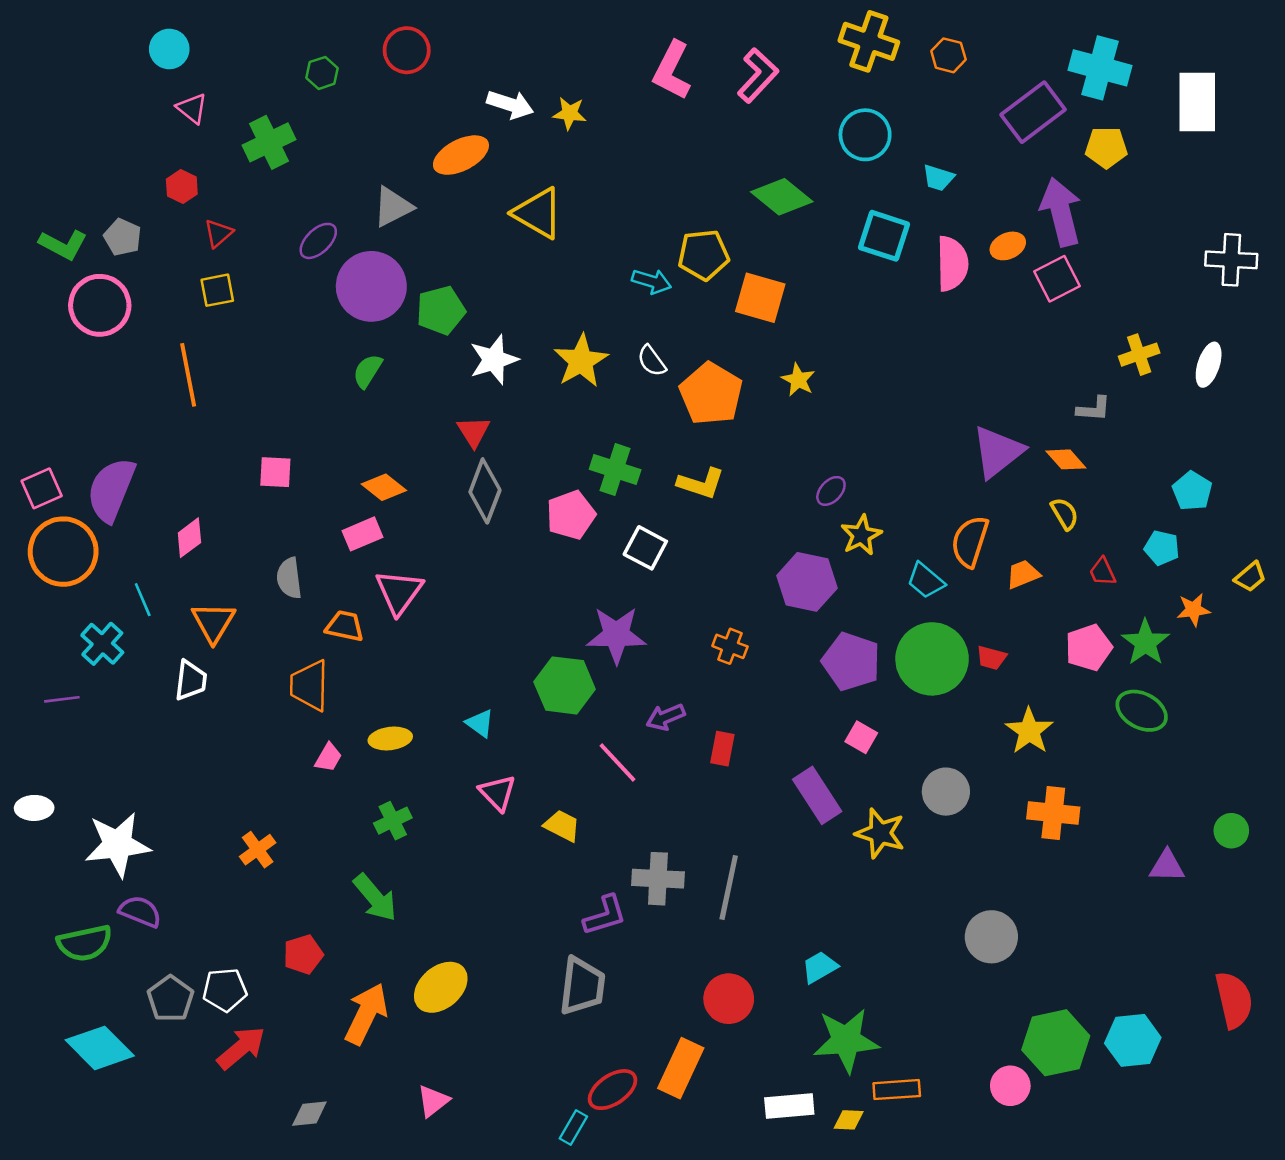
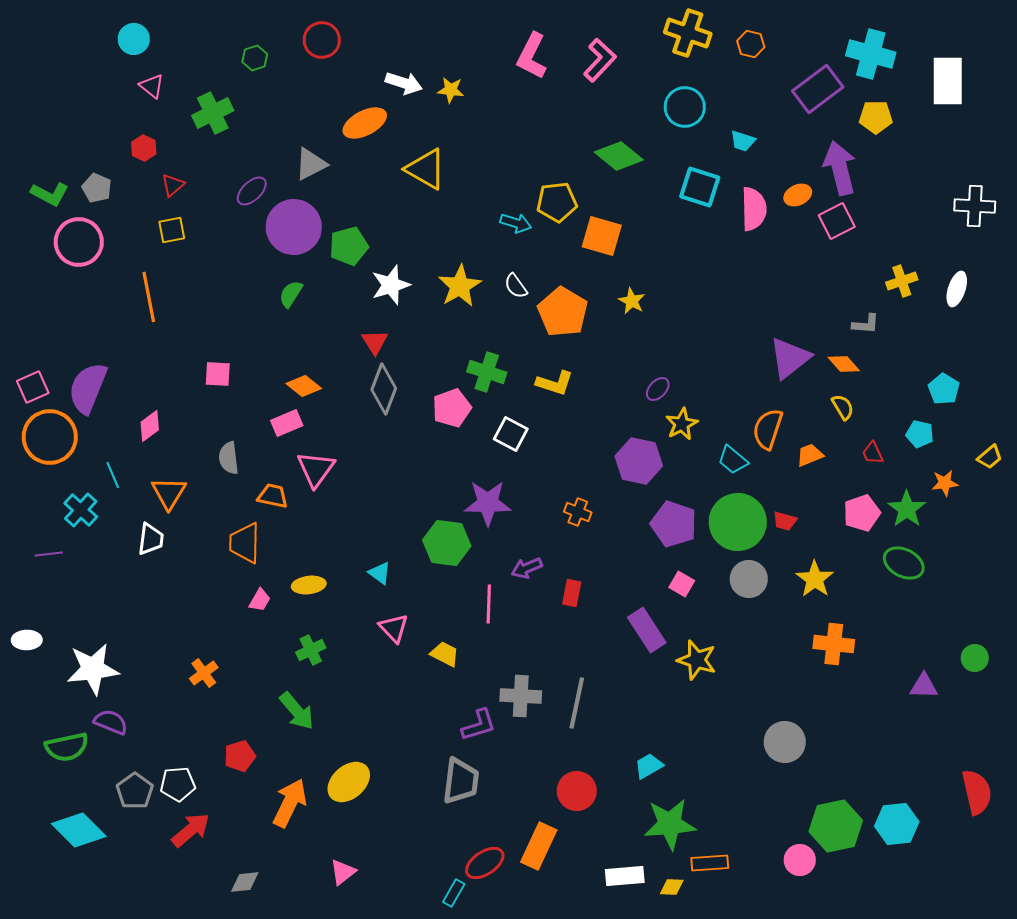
pink line: (618, 762) -> (489, 604), turned 45
gray circle: (946, 792) -> (749, 579), moved

